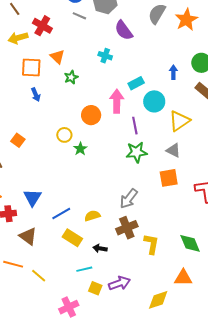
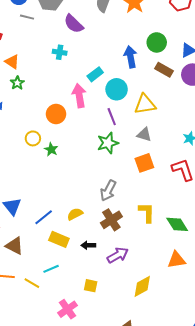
blue arrow: (173, 72) -> (130, 57), size x1.5
green star: (71, 77) -> (17, 83), moved
yellow triangle: (179, 121) -> (145, 104), turned 35
purple line: (135, 126) -> (112, 117), moved
yellow L-shape: (151, 244) -> (147, 212), moved
cyan line: (84, 269) -> (51, 269), moved
purple arrow: (119, 283) -> (118, 255), moved
yellow diamond: (158, 300) -> (142, 286), moved

